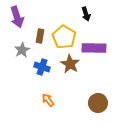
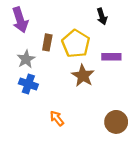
purple rectangle: (94, 48) -> (111, 57), size x0.7
blue cross: (42, 67) -> (28, 84), moved

